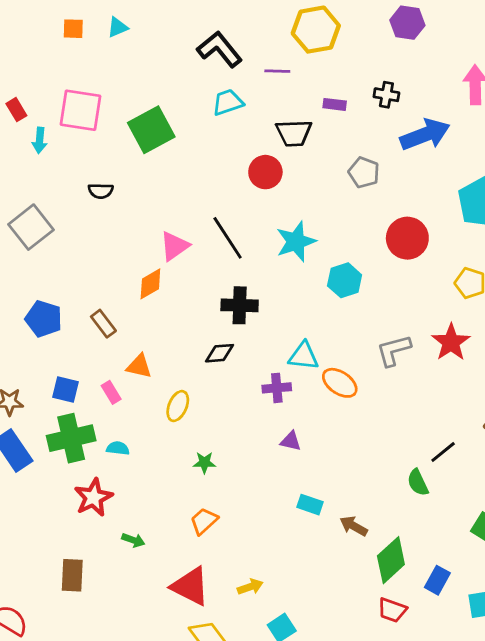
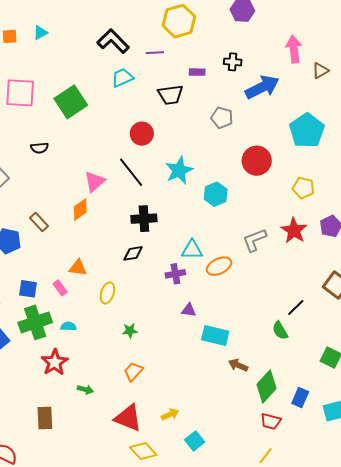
red circle: (265, 172) -> (142, 134), moved
brown rectangle: (103, 324) -> (39, 222), moved
orange ellipse: (340, 383) -> (219, 266), turned -55
cyan rectangle: (310, 505) -> (215, 335), moved, size x1.5

